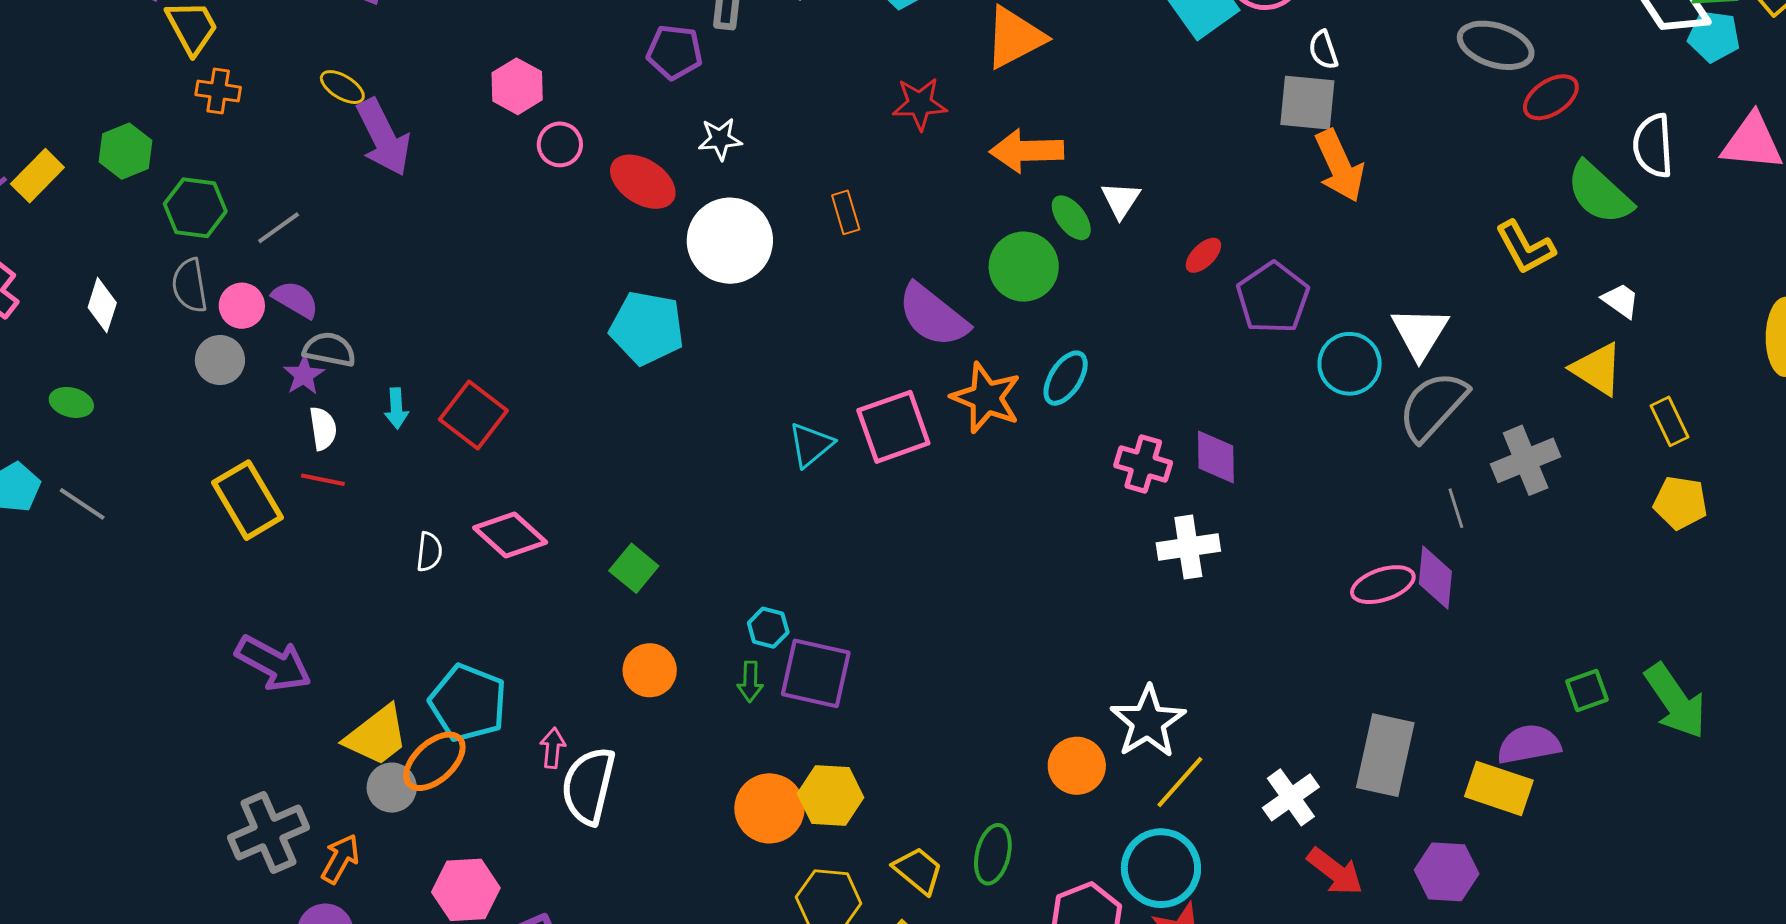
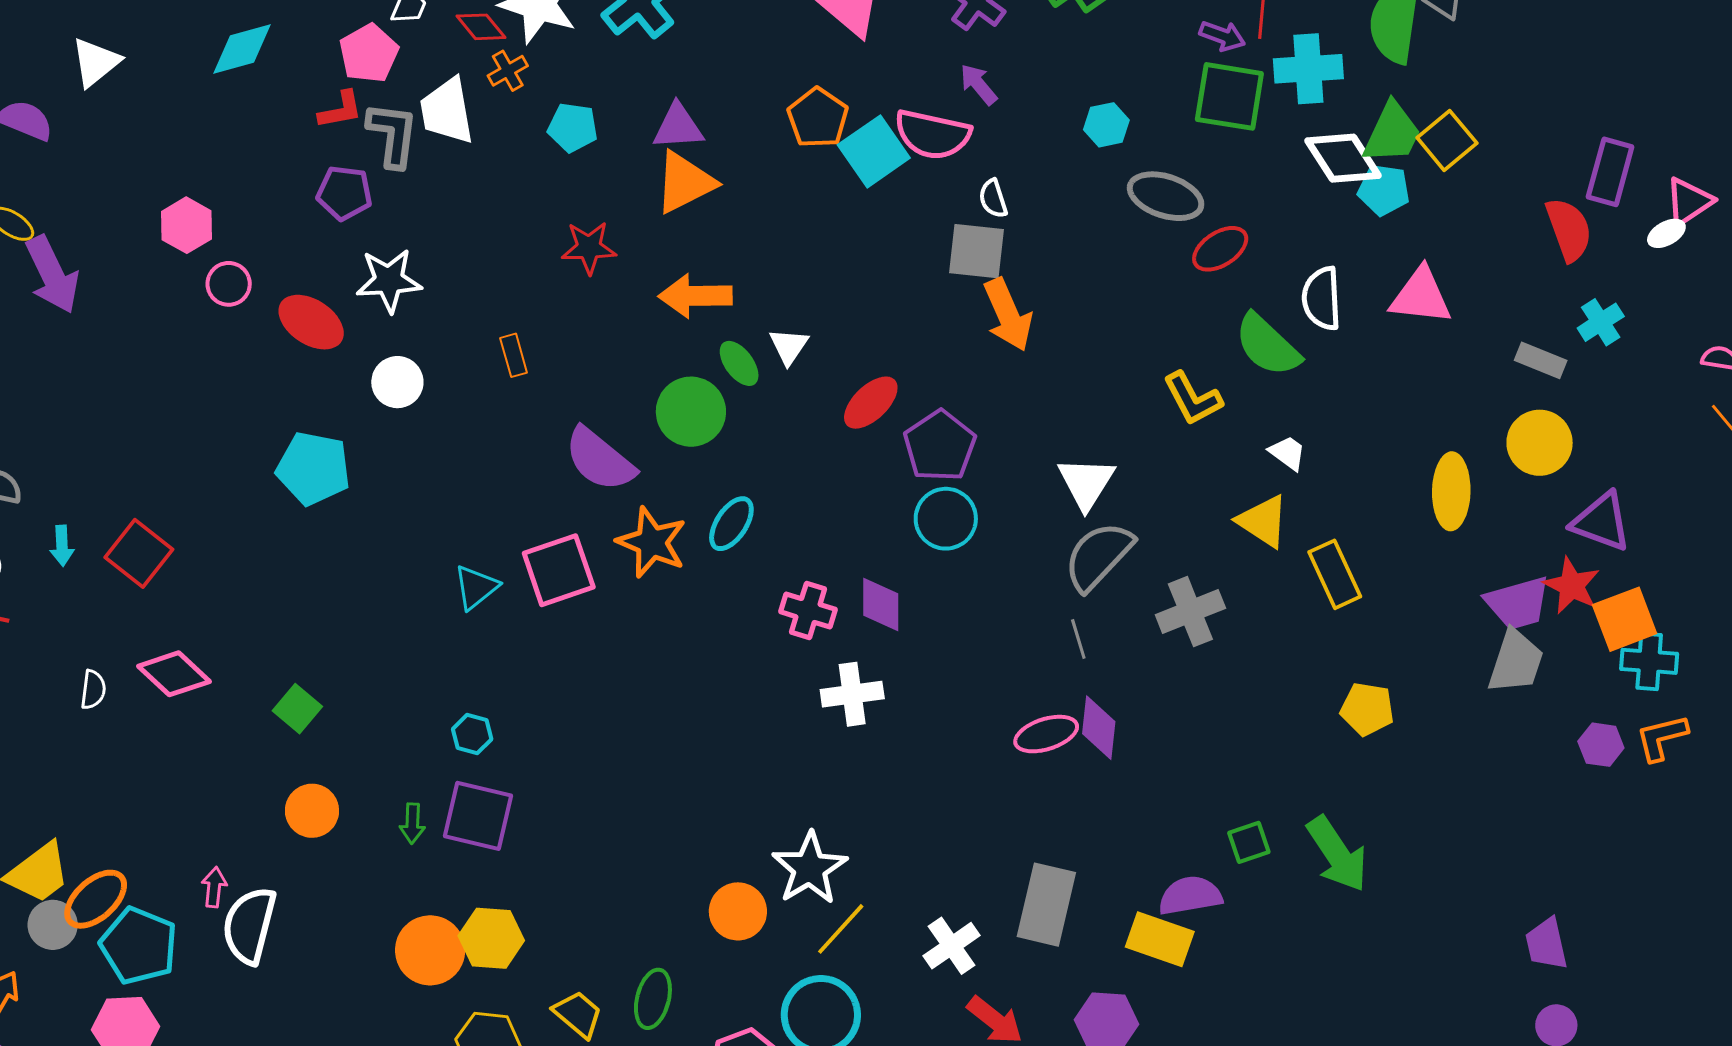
white star: (720, 139) -> (389, 280), size x1.5
white circle: (730, 241) -> (397, 382), size x0.6
red ellipse: (1203, 255) -> (871, 403), size x1.5
cyan circle: (1350, 364) -> (946, 519), moved
yellow rectangle: (1670, 421) -> (1335, 574), size x1.4
yellow pentagon: (1680, 503) -> (1367, 709), moved
gray line: (1456, 508) -> (1078, 639), moved
cyan hexagon: (768, 628) -> (472, 734), moved
cyan pentagon: (468, 703) -> (139, 946), moved

